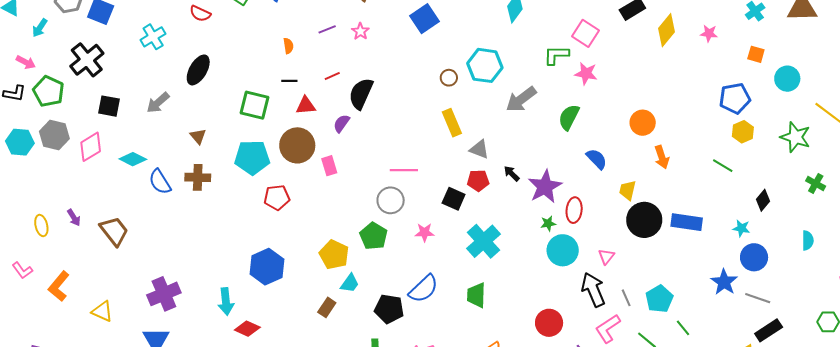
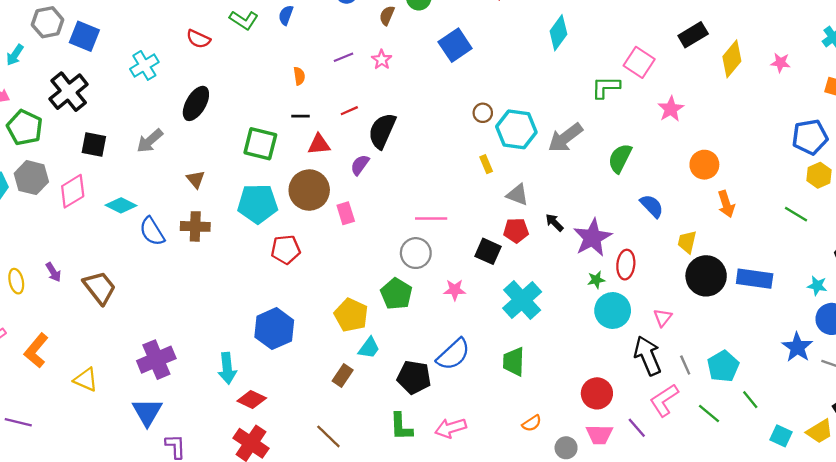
cyan hexagon: (485, 65) -> (516, 129), moved
pink star: (586, 73) -> (671, 109), moved, turned 30
yellow rectangle: (452, 123) -> (486, 164), size x0.6

